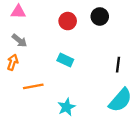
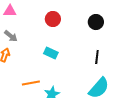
black circle: (100, 16) -> (96, 22), moved
orange line: (33, 86) -> (31, 83), moved

